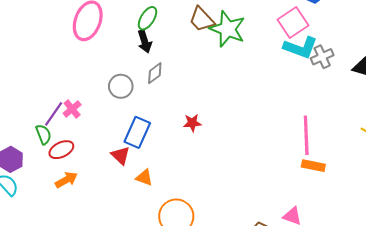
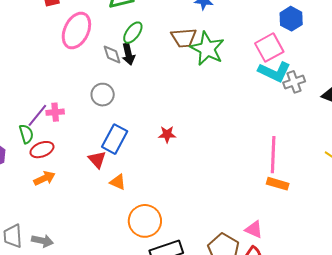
brown trapezoid: (202, 19) -> (184, 38), turned -56
gray diamond: (155, 73) -> (112, 55), moved, turned -75
pink cross: (72, 109) -> (55, 112), turned 30

